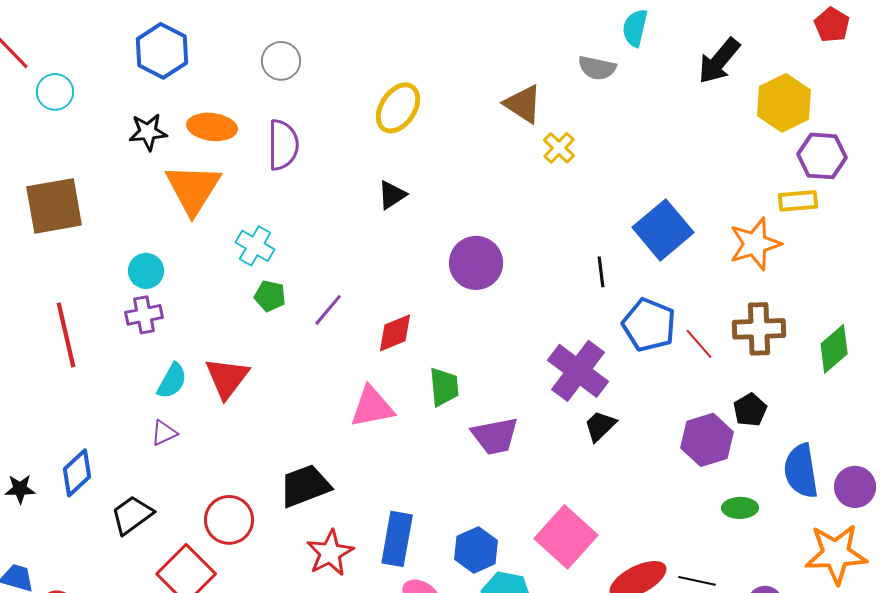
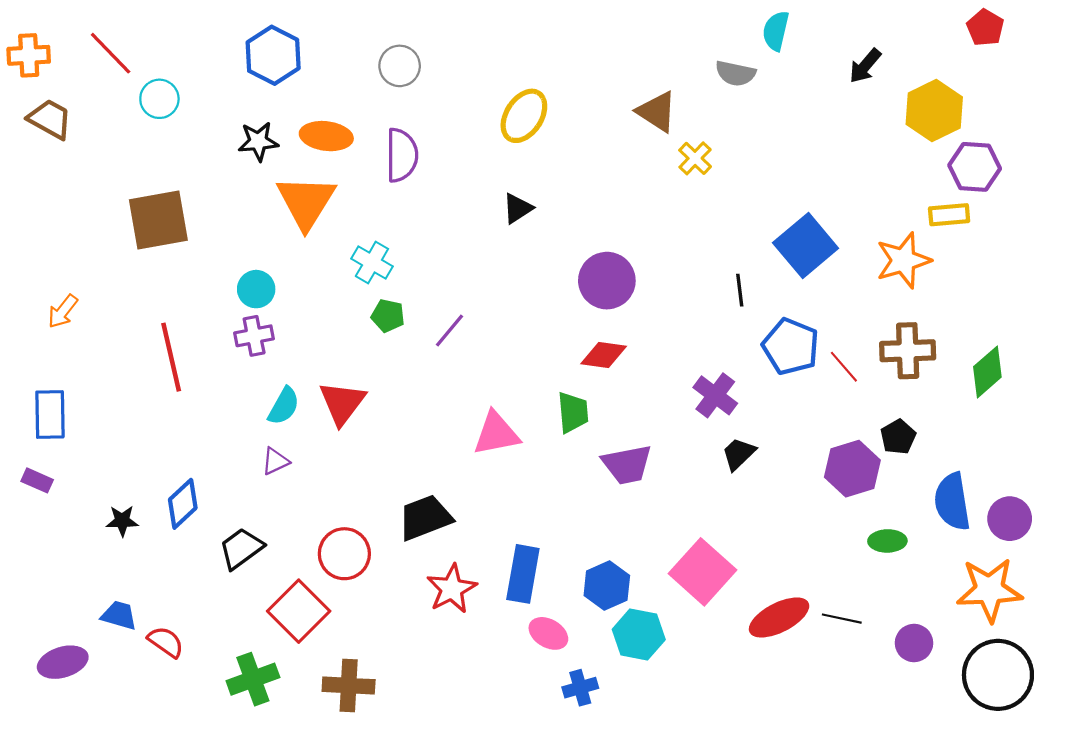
black arrow: (719, 61) -> (865, 66), size x0.7
red diamond: (395, 333) -> (604, 355), moved, turned 30
purple cross: (578, 371) -> (715, 395), size x0.7

